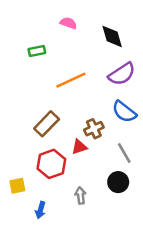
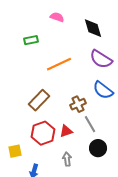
purple semicircle: (122, 74) -> (101, 59), turned 65
red triangle: (79, 147) -> (66, 131), moved
gray line: (124, 153) -> (90, 124), moved

